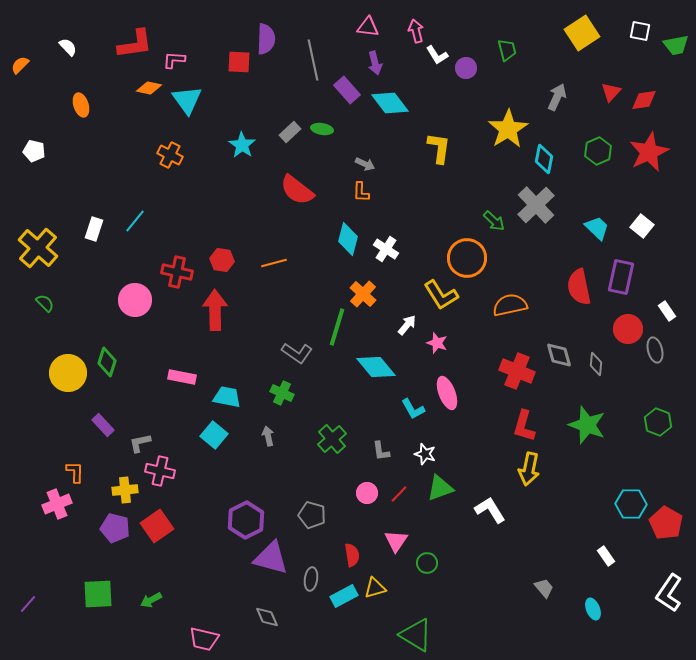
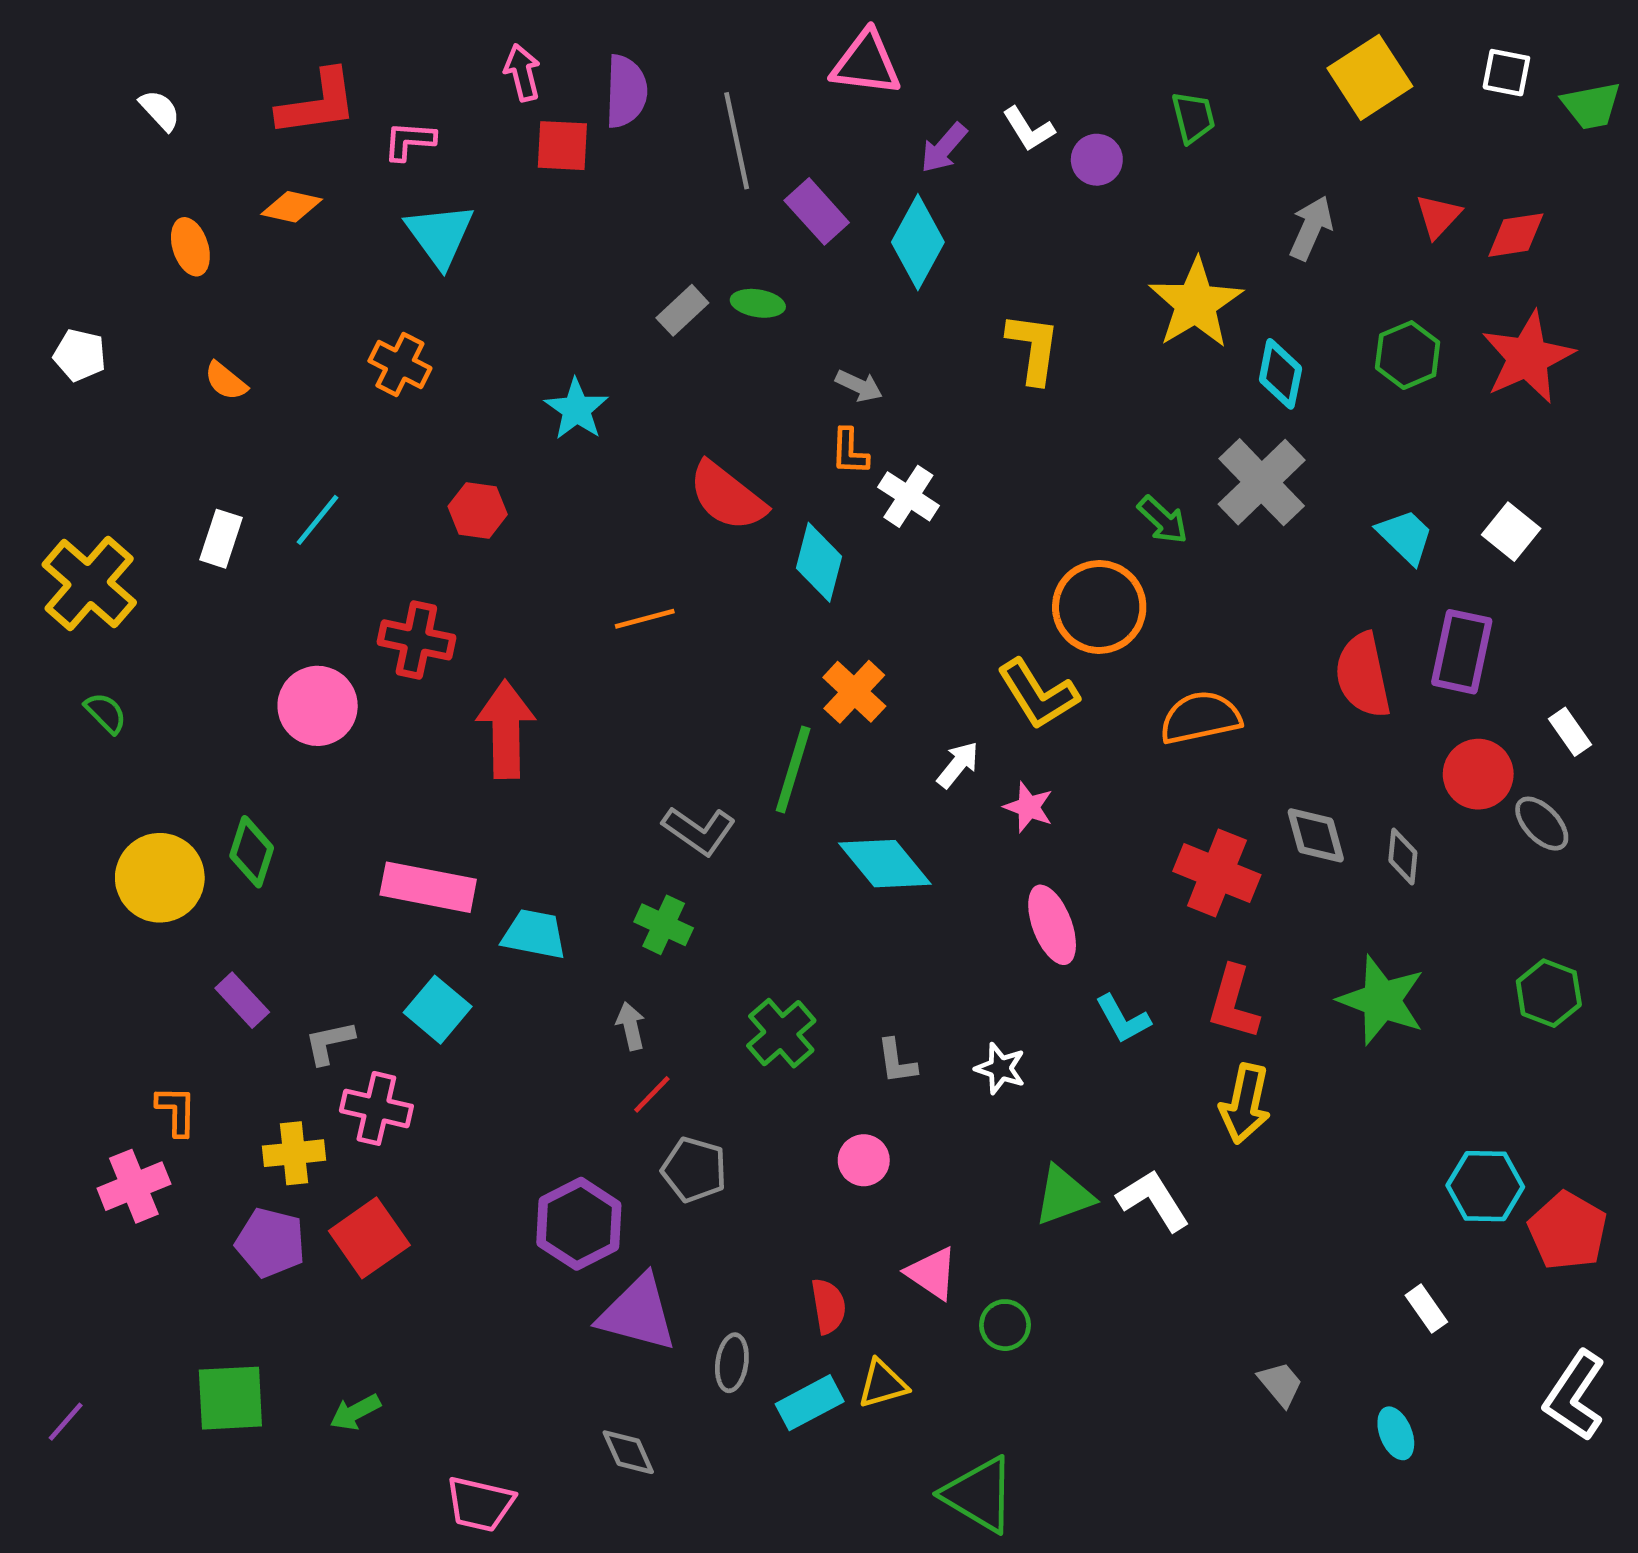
pink triangle: (368, 27) -> (866, 63), size x1.4
pink arrow: (416, 31) -> (522, 73), moved
purple arrow: (375, 63) -> (944, 148), moved, turned 55
orange semicircle: (20, 65) -> (226, 381), moved, turned -96
orange diamond: (149, 88) -> (292, 207), moved
cyan diamond: (390, 103) -> (918, 242), turned 66
cyan star: (242, 145) -> (577, 409), moved
red semicircle: (297, 190) -> (727, 496), moved
white cross: (386, 249) -> (908, 496), moved
red hexagon: (222, 260) -> (478, 510), moved
gray ellipse: (655, 350) -> (1542, 824), turned -30
pink rectangle: (182, 377) -> (428, 887), size x1.4
cyan L-shape: (413, 409) -> (1123, 1019), moved
cyan square: (214, 435) -> (438, 1010), moved
green triangle: (440, 488) -> (1064, 1196), moved
red line: (399, 494) -> (652, 1094), moved
gray pentagon: (312, 515) -> (694, 1170), moved
pink triangle: (396, 541) -> (932, 1273), turned -30

